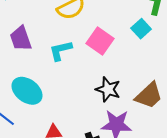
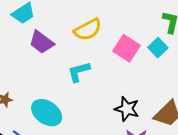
purple trapezoid: (21, 38) -> (41, 42), moved, turned -32
pink square: (100, 41) -> (126, 48), moved

